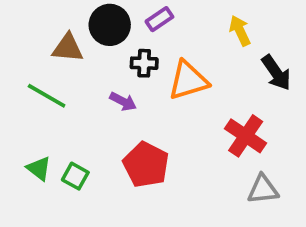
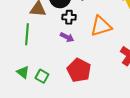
black cross: (144, 63) -> (69, 17), moved
green line: (47, 96) -> (27, 34), turned 65

